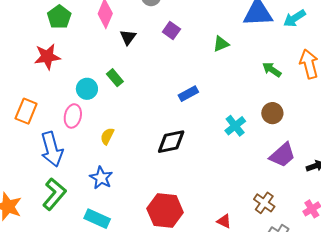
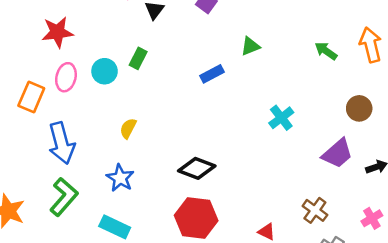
green triangle: (221, 44) -> (250, 46), moved
green rectangle: (115, 78) -> (138, 58), turned 66
blue rectangle: (188, 94) -> (212, 74), moved
brown circle: (272, 113) -> (359, 108), moved
pink ellipse: (73, 116) -> (66, 77), moved
black diamond: (171, 142) -> (197, 168), moved, turned 32

